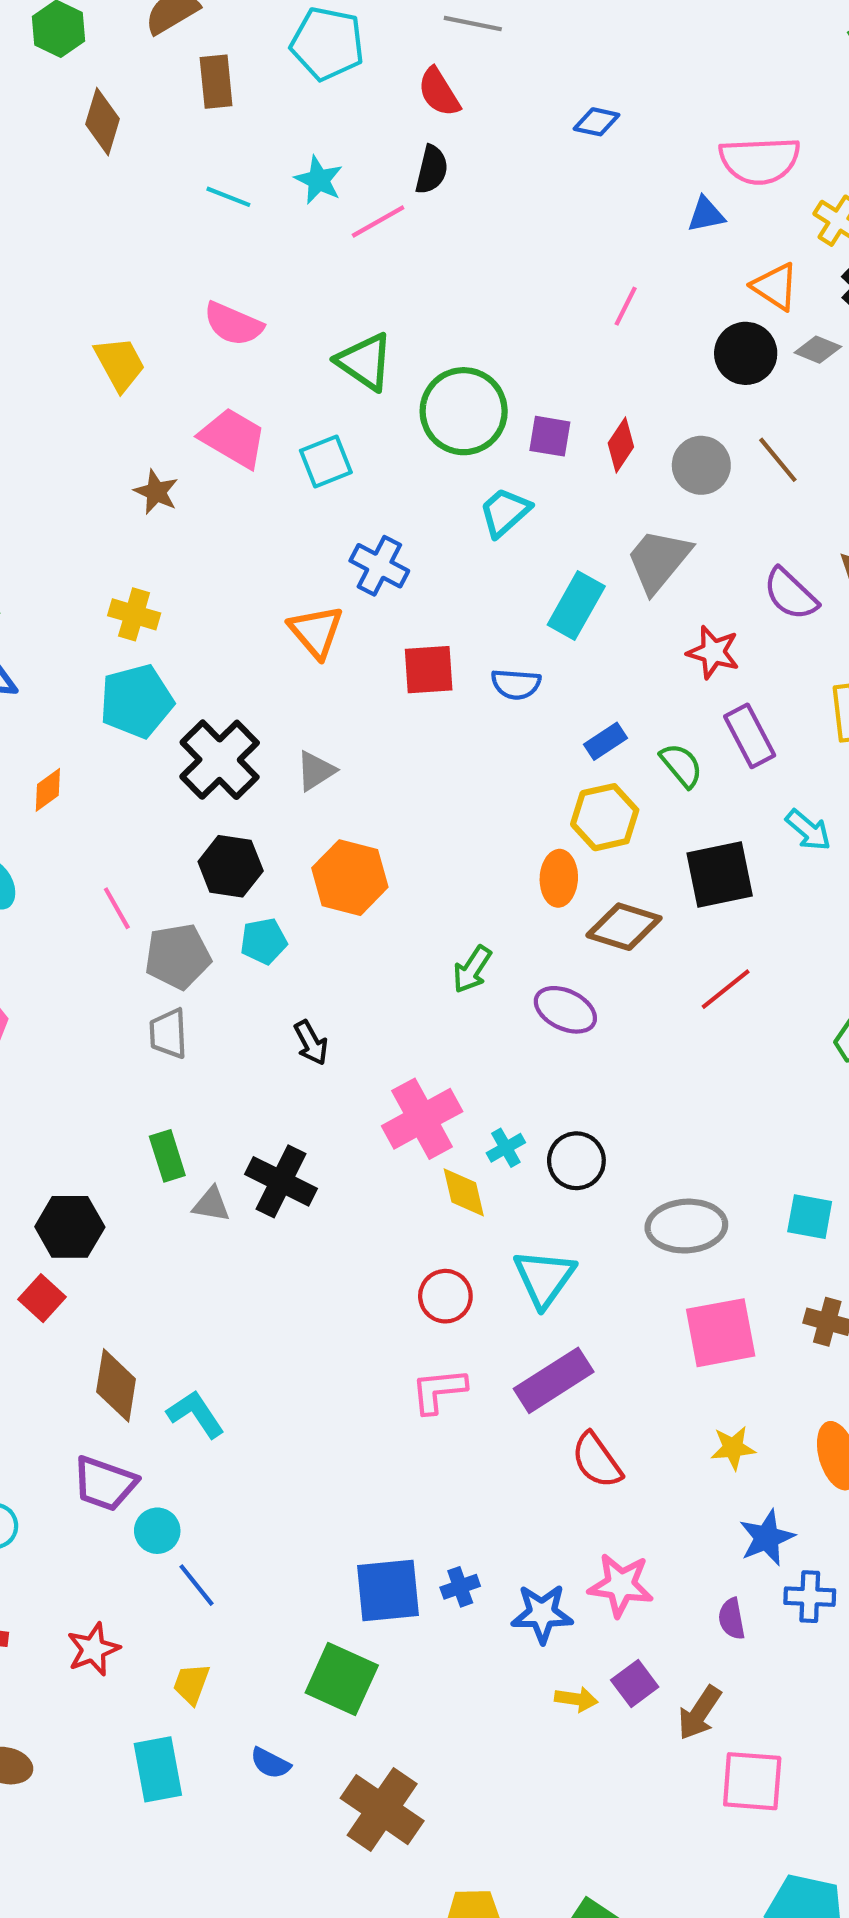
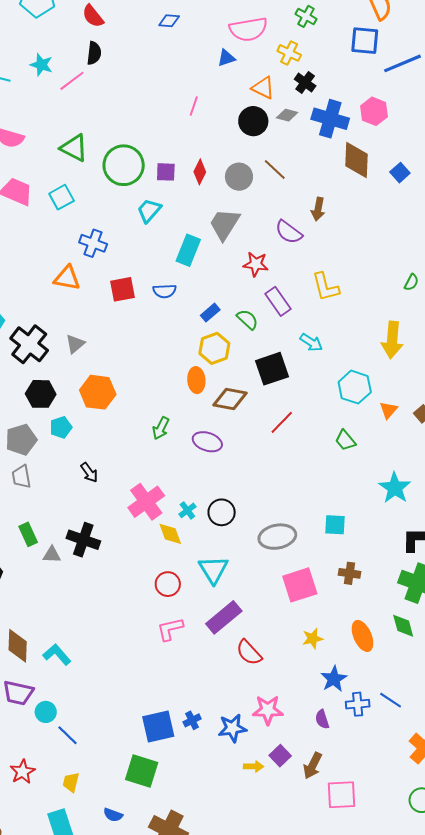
orange triangle: (316, 632) -> (67, 278), turned -32

